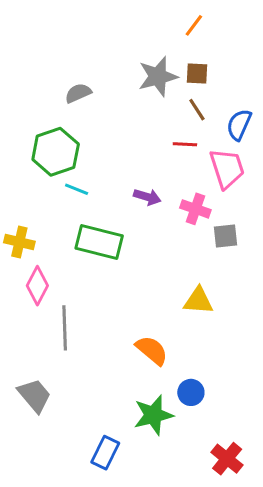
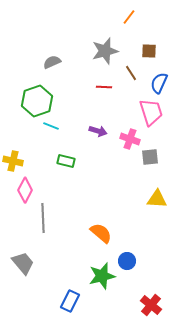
brown square: (197, 73) -> (149, 51), moved
red line: (185, 144) -> (104, 87), moved
green rectangle: (99, 242) -> (66, 161), size x0.6
yellow triangle: (198, 301) -> (157, 199), moved

